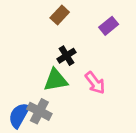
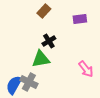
purple rectangle: (109, 26) -> (80, 19), turned 32
pink arrow: (95, 83) -> (86, 69), moved

